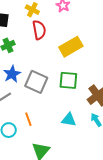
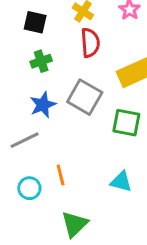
gray square: (36, 82) -> (85, 97), moved

